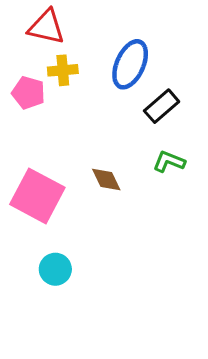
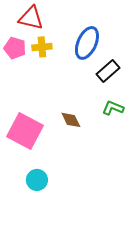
pink pentagon: (28, 93) -> (15, 48), moved

